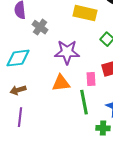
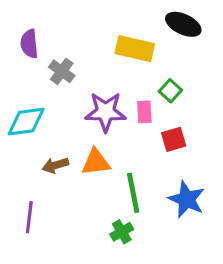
pink rectangle: (91, 79) -> (144, 112), moved
brown arrow: (18, 90) -> (55, 165), moved
green cross: (103, 128) -> (122, 232), moved, turned -32

